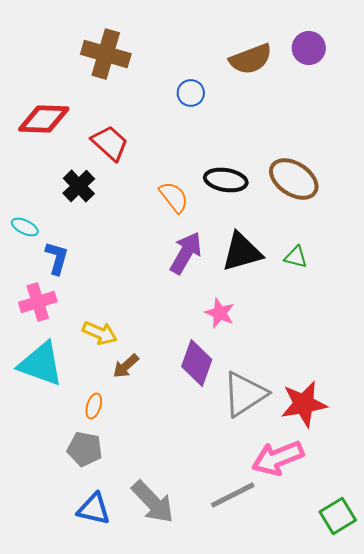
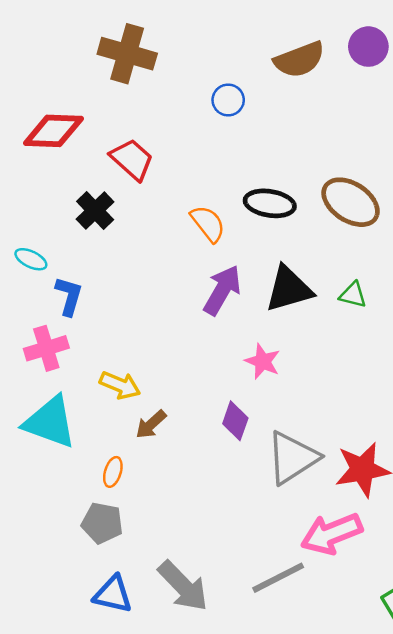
purple diamond: (197, 363) -> (235, 421), size x0.7

